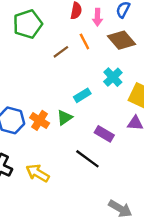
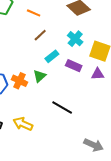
orange line: (84, 41) -> (34, 13), moved, turned -32
brown line: (61, 52) -> (40, 35), moved
purple rectangle: (104, 134) -> (74, 66), moved

